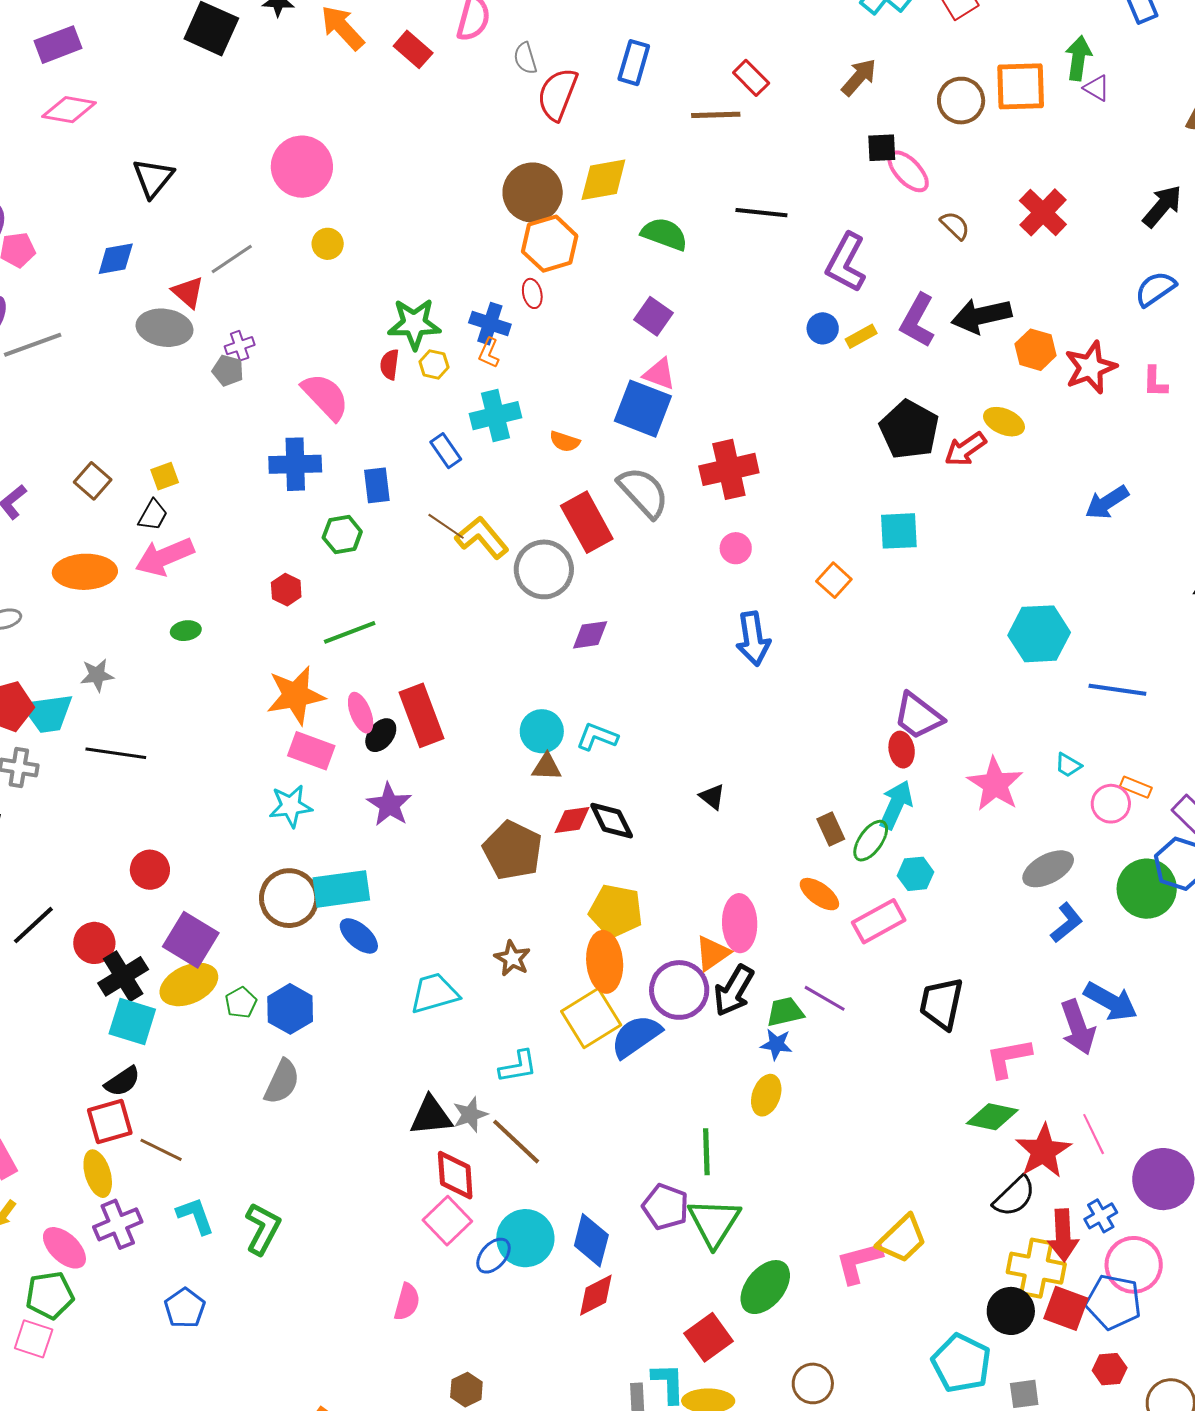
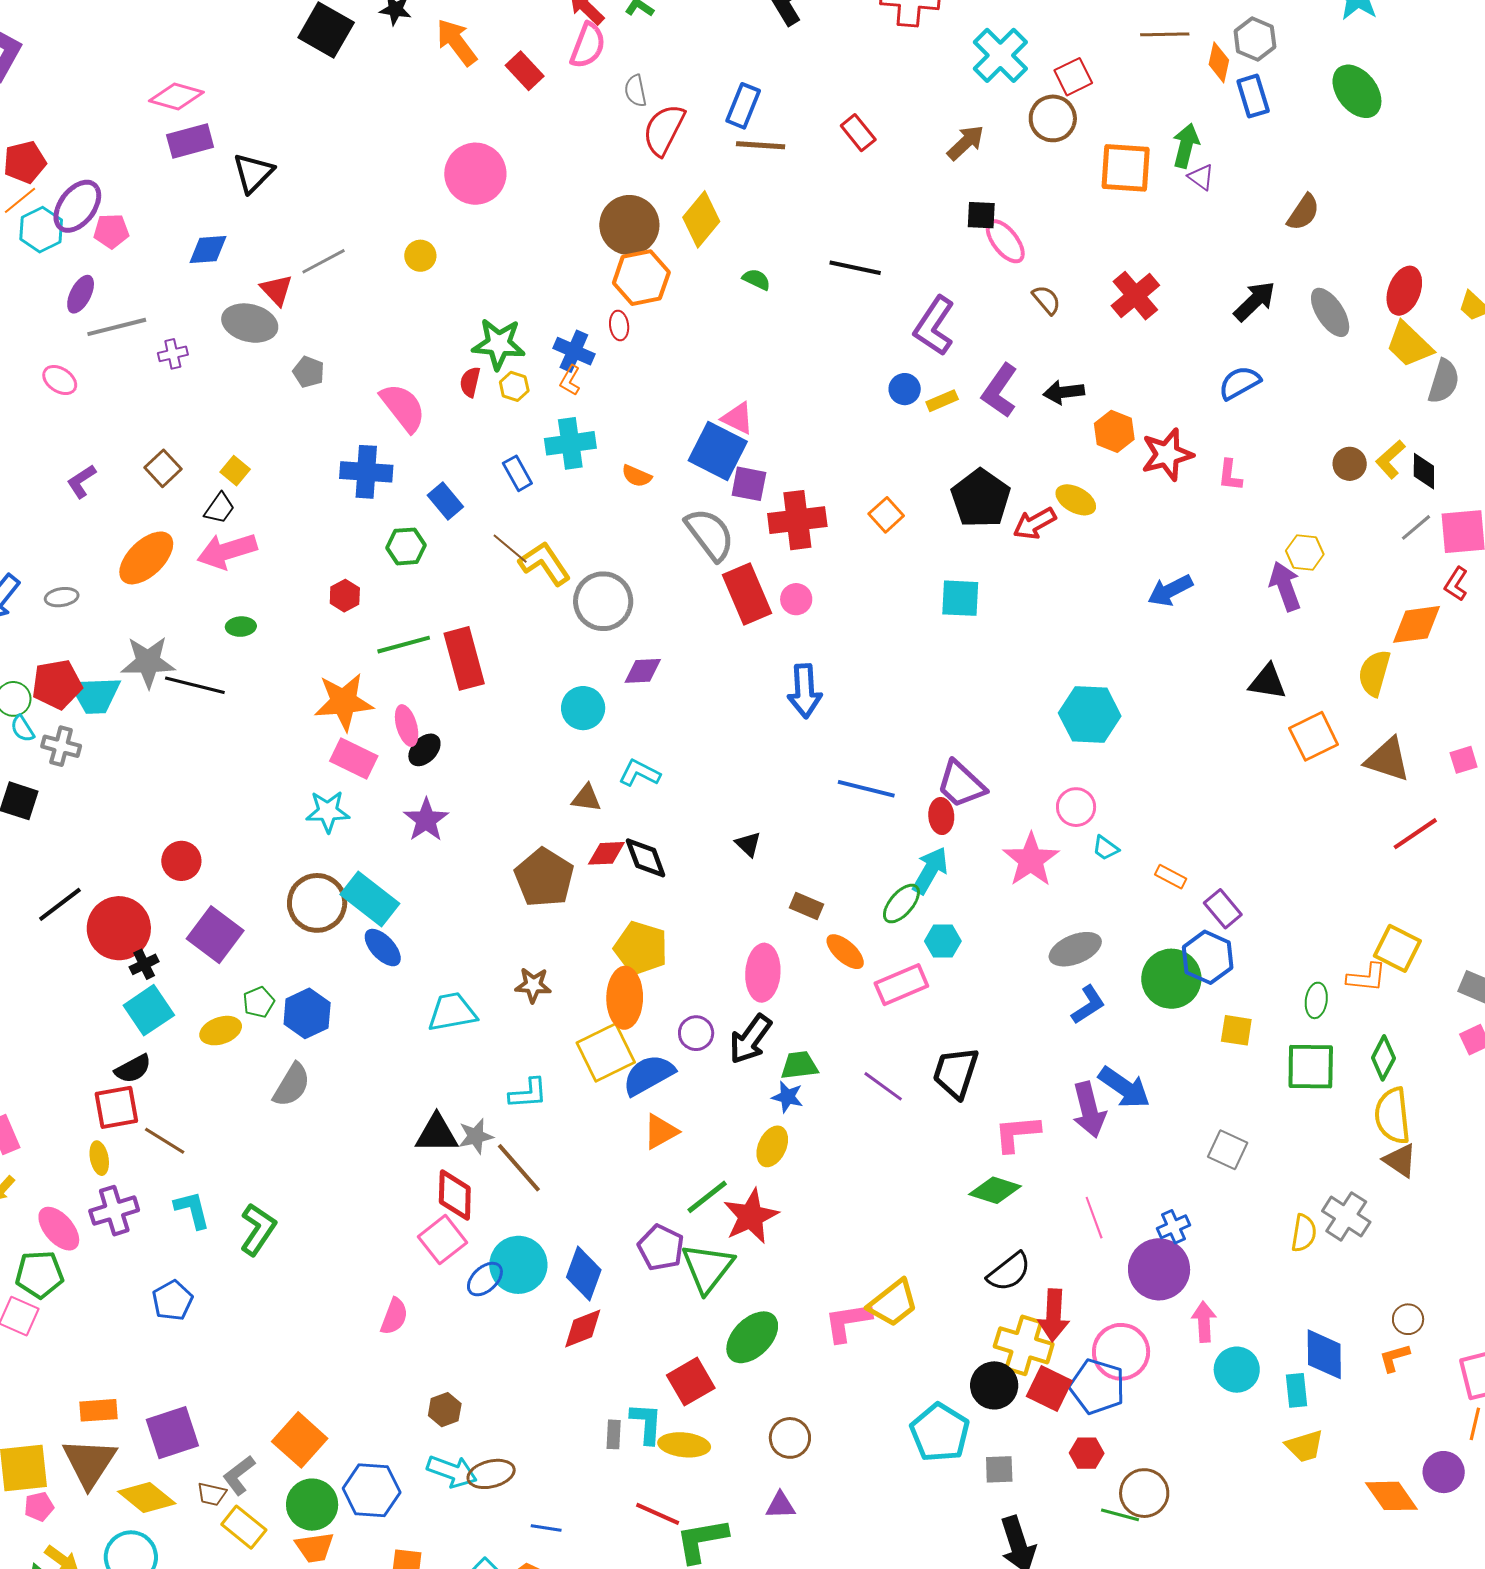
purple rectangle: (58, 45) -> (190, 141), moved
brown circle: (961, 101) -> (1053, 118), moved
brown line: (716, 115) -> (761, 145), moved
pink circle: (302, 167) -> (475, 174), moved
yellow diamond: (603, 180) -> (701, 219), turned -46
green semicircle: (664, 234) -> (756, 279), size x0.6
purple square: (653, 316) -> (749, 484), moved, turned -30
black arrow: (981, 316) -> (1064, 392), size x0.7
purple cross: (240, 346) -> (173, 354), moved
yellow square: (165, 476) -> (235, 471), turned -36
blue rectangle: (377, 485) -> (445, 501), turned -39
red rectangle: (587, 522) -> (747, 594), moved
orange ellipse: (85, 572) -> (146, 558), turned -48
orange square: (834, 580) -> (886, 515), moved
gray star: (97, 675) -> (148, 662), size x1.6
blue line: (1117, 690) -> (866, 789), moved
red rectangle: (421, 715) -> (464, 658), moved
cyan circle: (542, 731) -> (583, 708), moved
black line: (116, 753) -> (195, 685), moved
pink circle: (1111, 804) -> (1076, 807), moved
brown rectangle: (831, 829) -> (806, 906), moved, turned -48
cyan rectangle: (341, 889) -> (370, 899), turned 40
red circle: (94, 943) -> (119, 928), size x1.5
orange triangle: (712, 953) -> (661, 1132), moved
brown star: (512, 958) -> (533, 985), turned -30
black cross: (123, 976) -> (144, 964), size x0.6
yellow ellipse: (189, 984) -> (221, 1031), moved, size x0.7
purple circle: (679, 990) -> (696, 1033), size x0.6
purple line: (825, 998) -> (883, 1086), moved
cyan square: (132, 1021) -> (149, 1010), turned 33
red star: (1043, 1151) -> (751, 1216), moved
green line: (706, 1152) -> (707, 1197), turned 48
yellow ellipse: (98, 1174) -> (99, 1158), size x0.7
blue cross: (1101, 1216) -> (1173, 1227), moved

